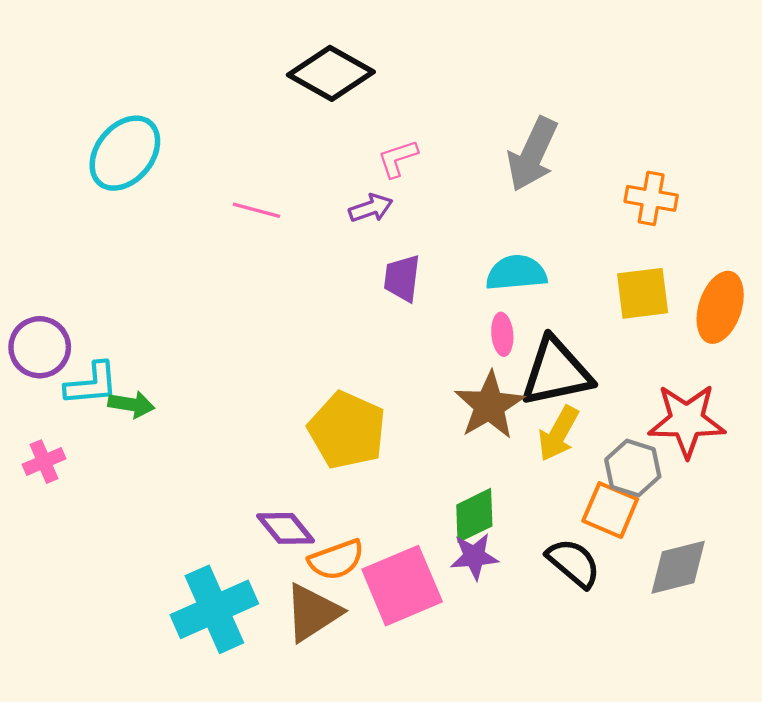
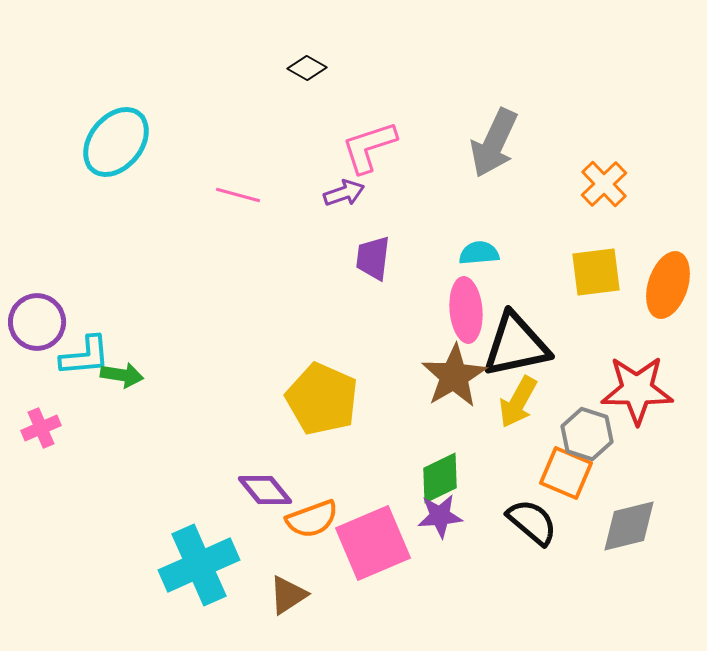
black diamond: (331, 73) -> (307, 68), size x0.5
pink L-shape: (398, 159) -> (369, 147), size x1.5
orange cross: (651, 198) -> (604, 184), turned 36
cyan semicircle: (516, 273) -> (479, 253), size x0.7
pink ellipse: (502, 334) -> (466, 310), size x1.6
brown triangle: (313, 613) -> (288, 595), moved, size x0.7

